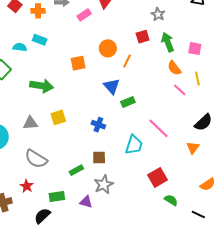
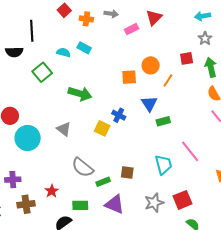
orange square: (78, 63) -> (129, 77), moved
yellow square: (58, 117) -> (102, 128), moved, turned 35
gray triangle: (30, 123) -> (64, 129), turned 35
blue cross: (98, 125) -> (119, 115), moved
cyan trapezoid: (134, 145) -> (163, 165), turned -40
gray semicircle: (36, 159) -> (83, 167), moved
gray star: (104, 185) -> (154, 203), moved
purple triangle: (86, 202) -> (115, 204), moved, size x1.5

